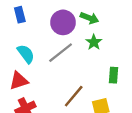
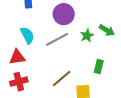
green arrow: (89, 18) -> (107, 30), moved

